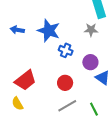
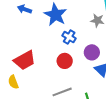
red circle: (65, 83) -> (65, 61), moved

